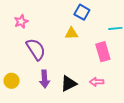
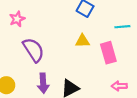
yellow triangle: (71, 33) -> (82, 41), moved
pink arrow: (97, 82) -> (119, 86), moved

